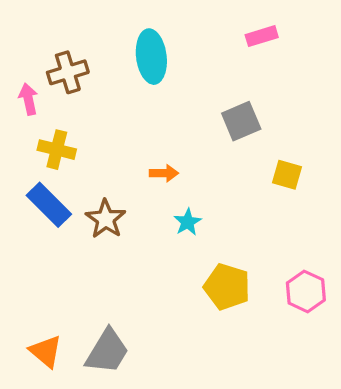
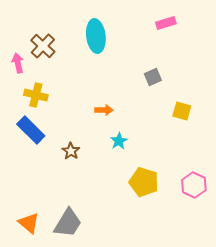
brown cross: (68, 72) -> (43, 46), turned -30
gray square: (241, 121) -> (153, 77), size x0.7
brown star: (106, 219) -> (71, 151), moved, size x0.7

